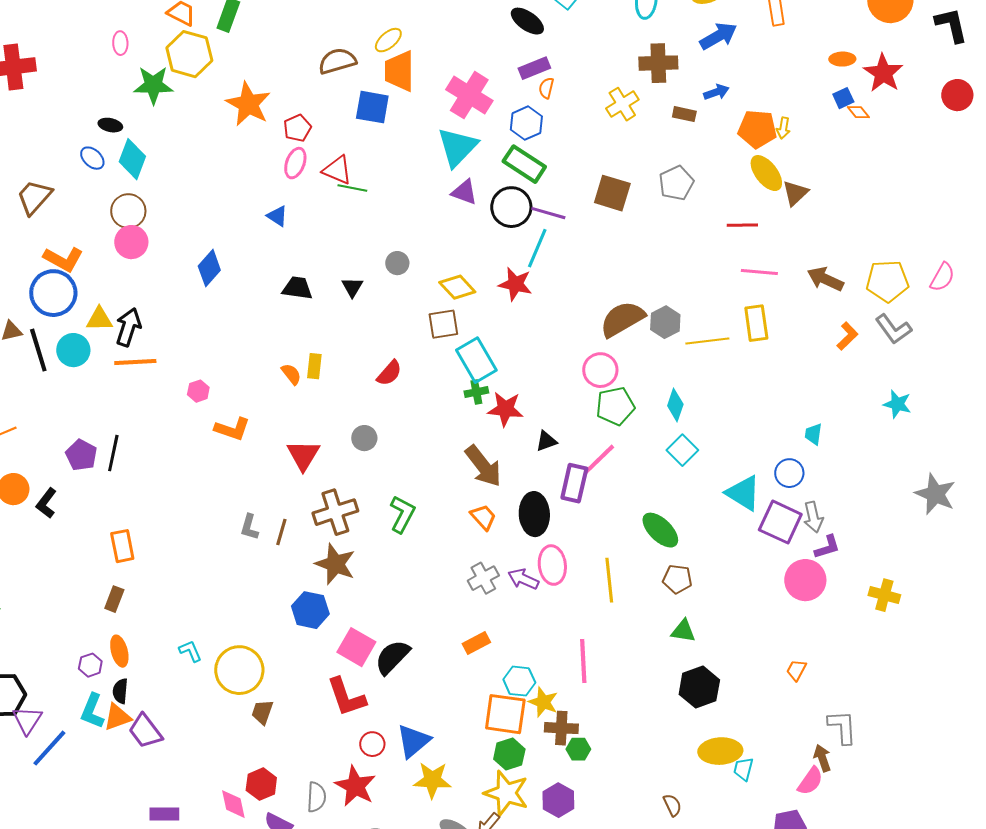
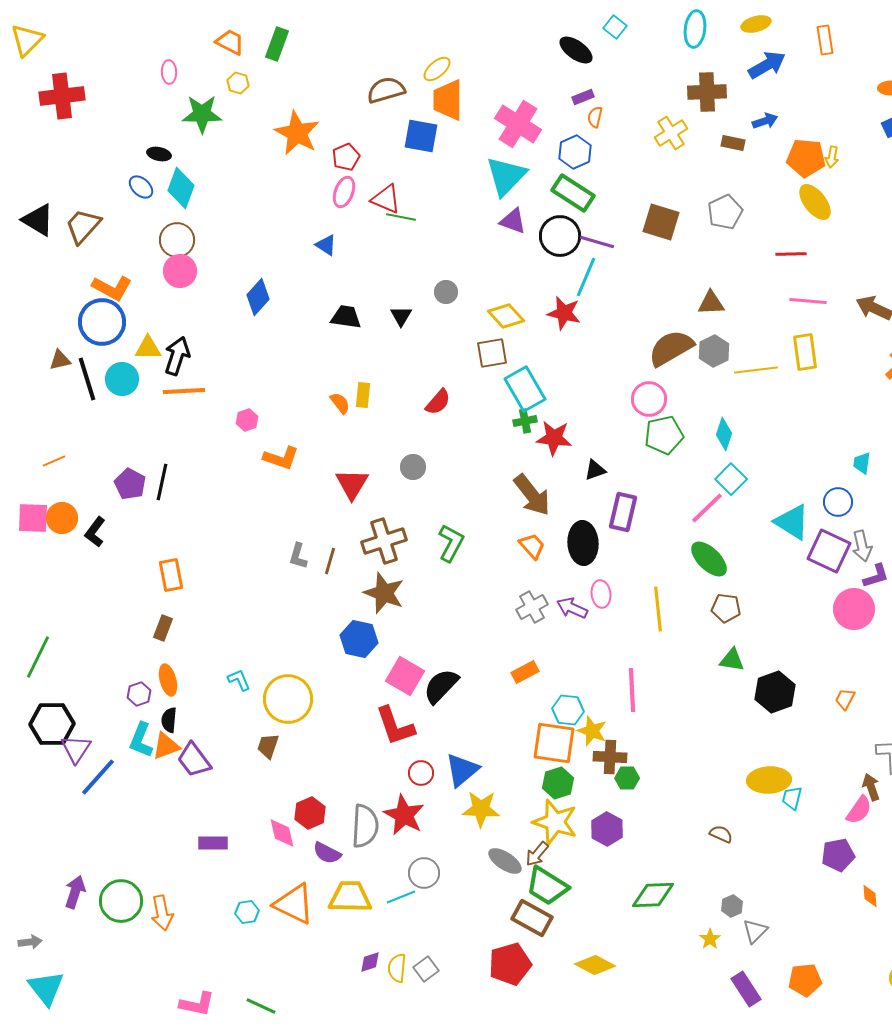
yellow hexagon: (189, 54) -> (238, 83), size x0.5
purple rectangle: (534, 68) -> (583, 97), size x0.7
brown triangle: (795, 193) -> (711, 303), moved, turned 40
pink line: (599, 459) -> (707, 508), moved
pink ellipse: (552, 565) -> (601, 594), size x0.7
black hexagon: (699, 687) -> (775, 692), moved
brown trapezoid: (262, 712) -> (268, 746), moved
gray semicircle: (316, 797) -> (365, 826), size x1.4
brown semicircle: (672, 805) -> (721, 834), turned -40

